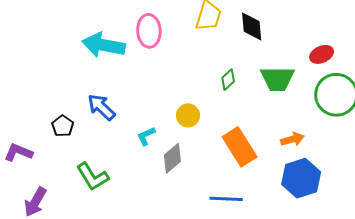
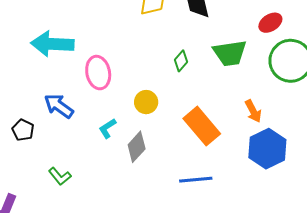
pink ellipse: (149, 31) -> (98, 73), moved
orange arrow: (292, 139) -> (253, 111), turned 85
green L-shape: (93, 177) -> (60, 176), size x0.7

